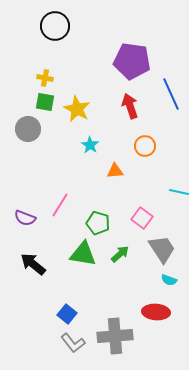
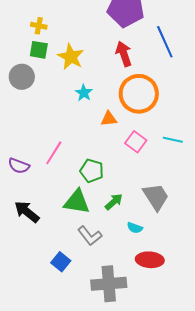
orange circle: (145, 146) -> (139, 94), size x1.8
pink square: (142, 218) -> (136, 142), moved
cyan semicircle: (169, 280) -> (135, 228), moved
gray L-shape: (73, 343) -> (90, 236), moved

